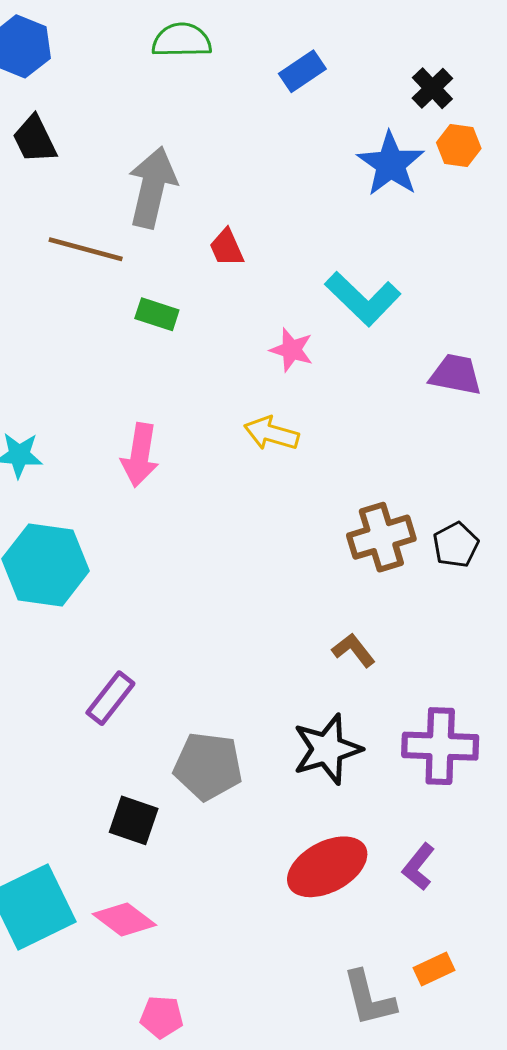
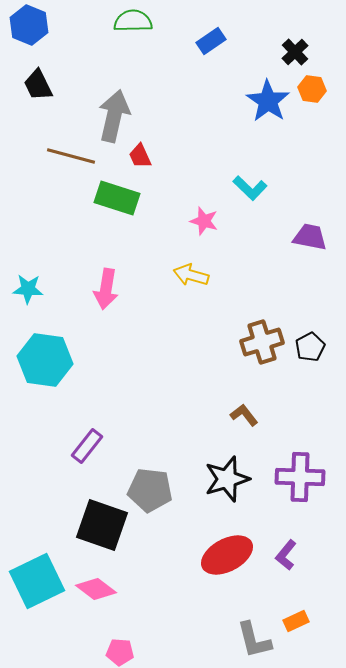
red trapezoid: (227, 248) -> (140, 156), moved
cyan L-shape: (363, 299) -> (250, 188), size x0.7
green rectangle: (157, 314) -> (117, 198), size x1.6
black square: (134, 820) -> (102, 525), size x1.6

